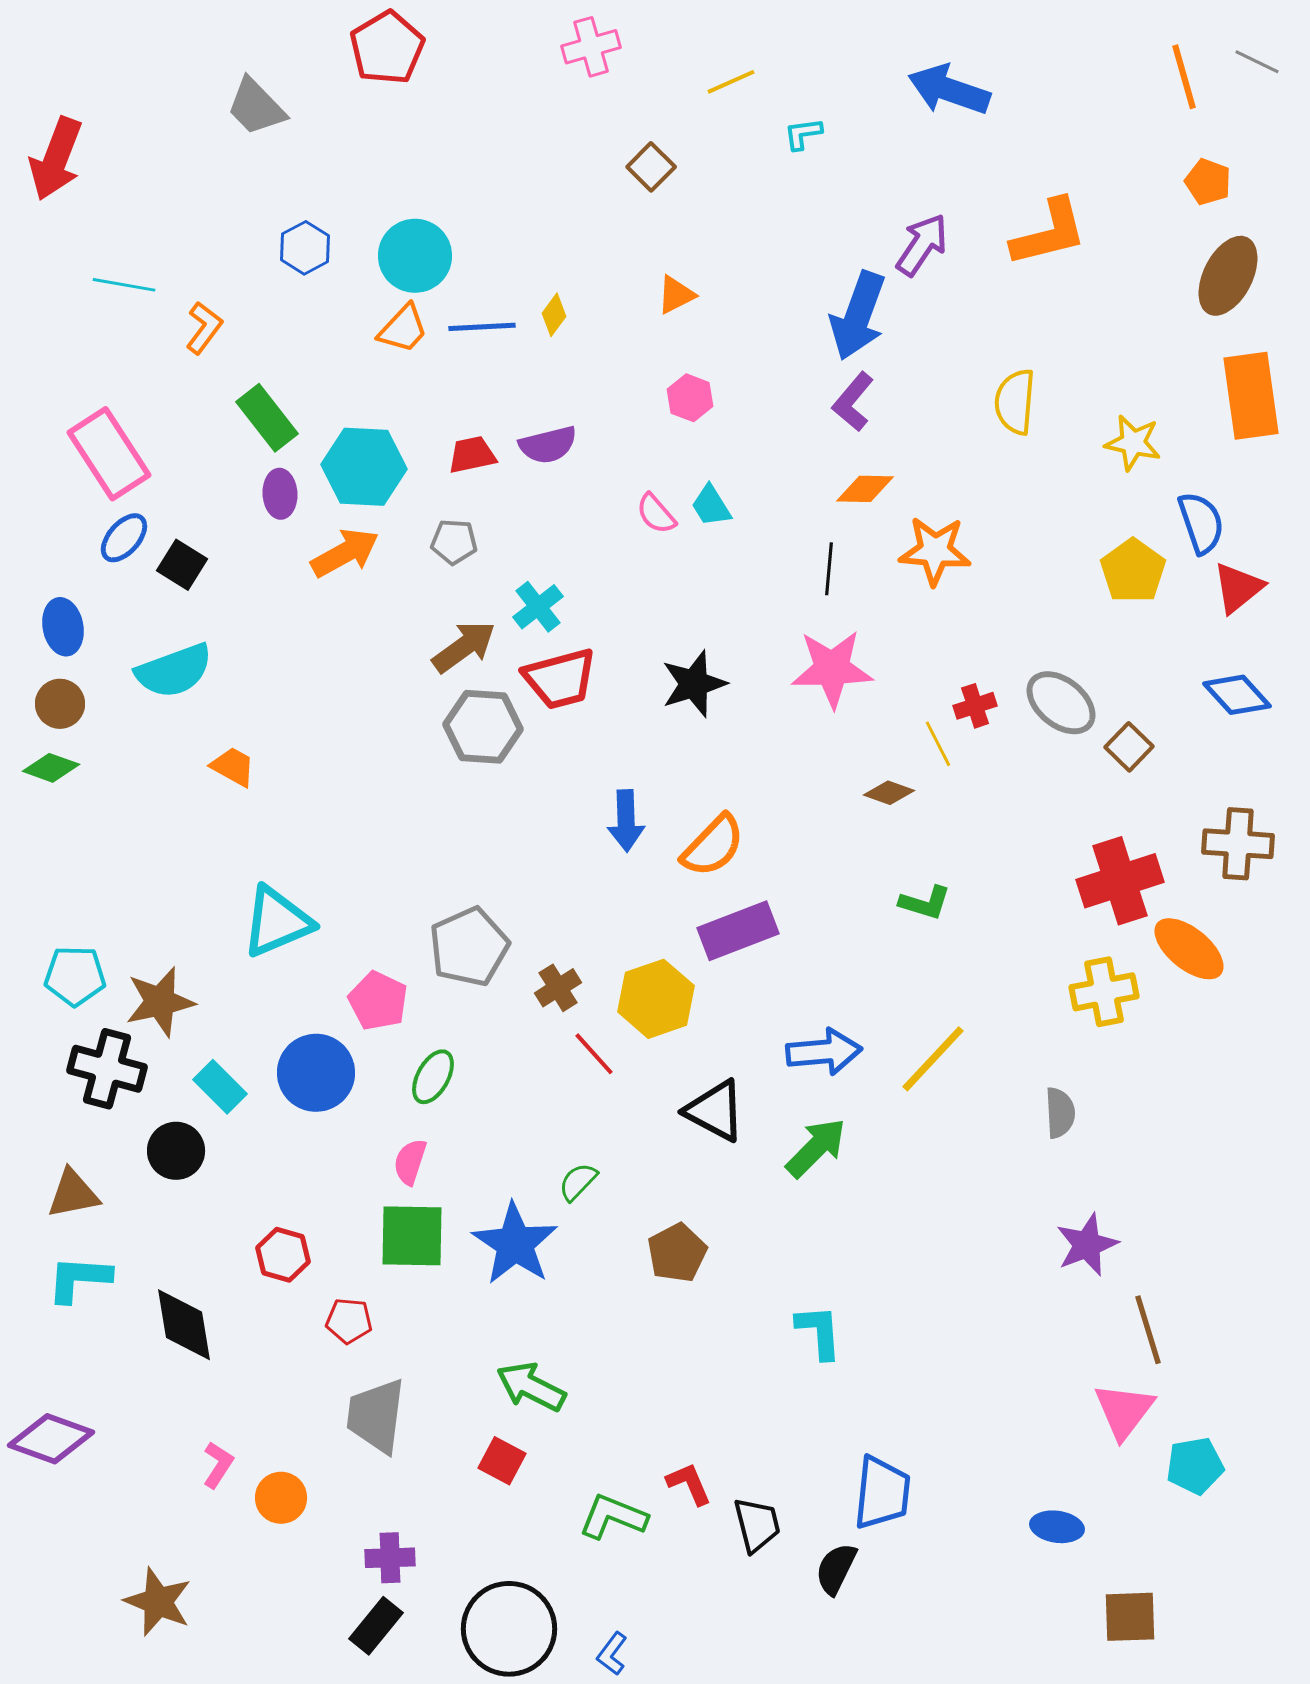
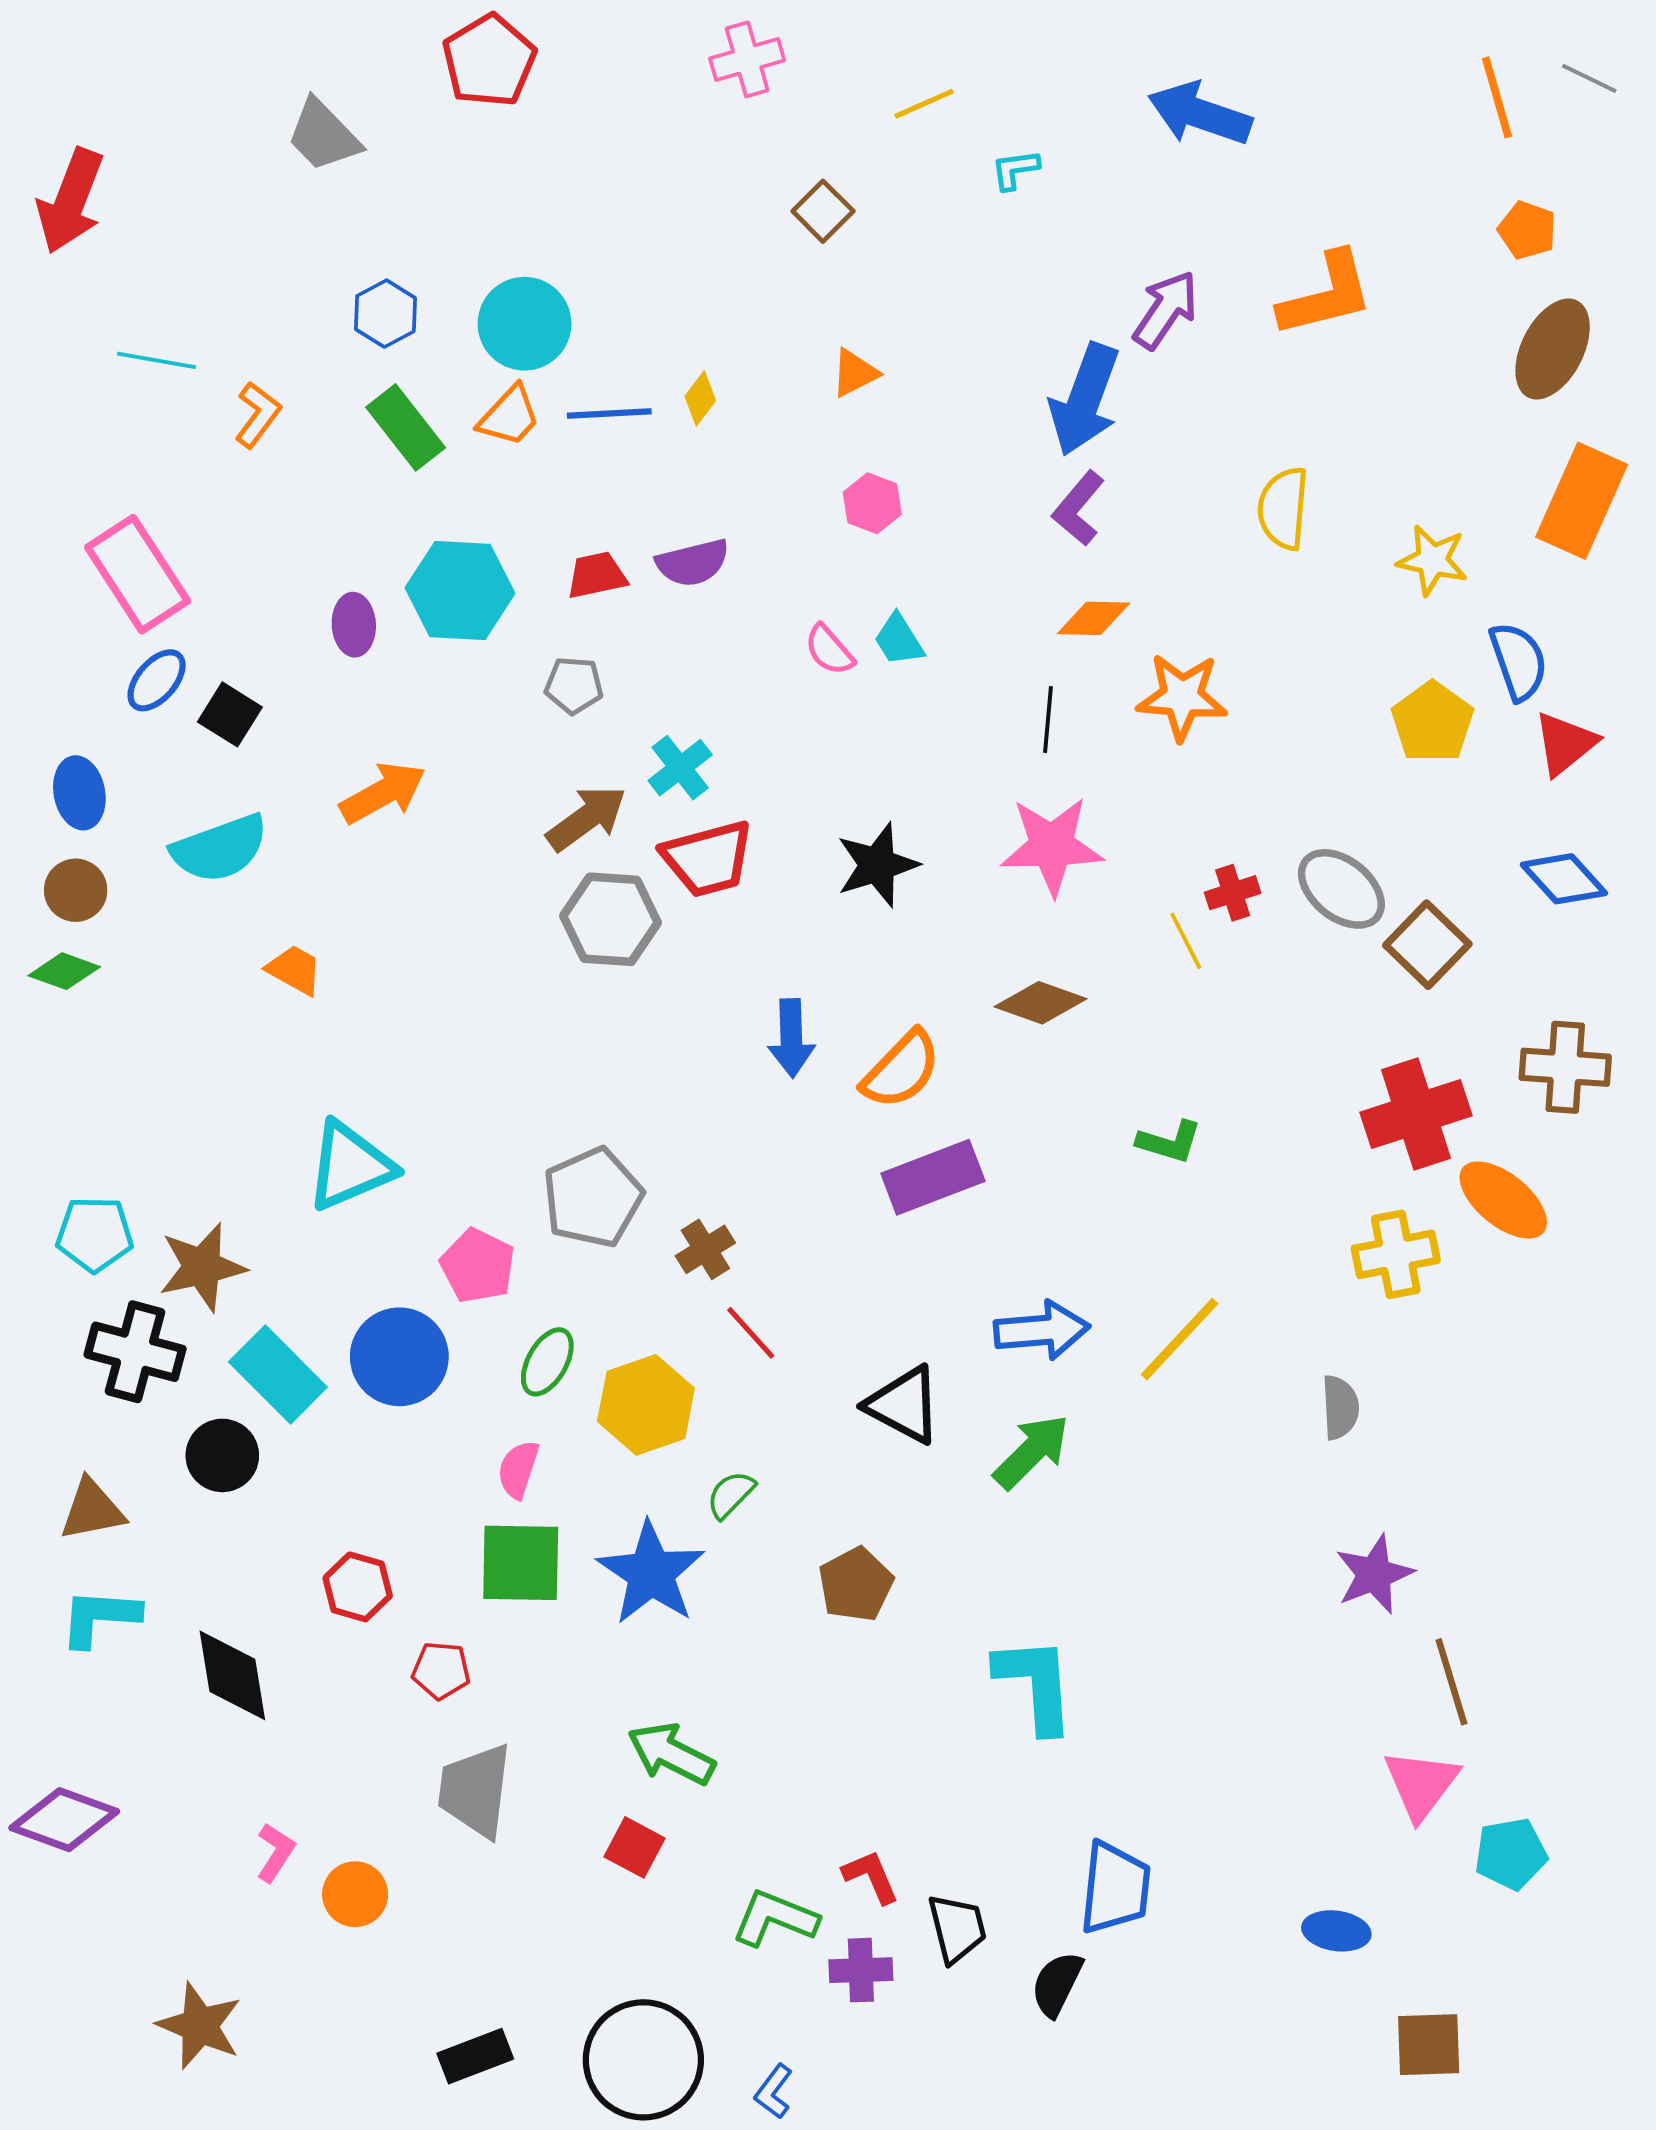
orange rectangle: (1251, 396) -> (1582, 501), turned 32
green rectangle: (267, 418) -> (406, 427), moved
orange arrow: (345, 553) -> (383, 793), moved
brown square: (1129, 747) -> (1427, 945), size x1.4
brown diamond: (889, 793) -> (1040, 1003), moved, size x1.4
yellow hexagon: (656, 999) -> (646, 1405), moved
cyan rectangle: (220, 1087) -> (278, 1375), size x1.4
cyan L-shape: (819, 1332) -> (1035, 1684), size x1.4
purple cross: (390, 1558) -> (861, 1970), moved
black rectangle: (376, 1626) -> (475, 2056), turned 30

